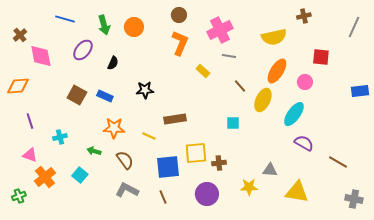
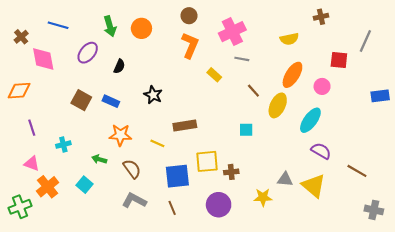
blue line: (65, 19) -> (58, 25), moved
gray line: (354, 27) -> (365, 41), moved
yellow semicircle: (274, 37) -> (289, 39), size x0.7
black star: (145, 90) -> (153, 95), turned 30
yellow triangle: (297, 192) -> (314, 186), moved, turned 30
green cross: (19, 196) -> (20, 207), size x1.5

